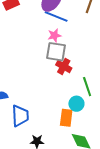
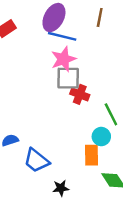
pink star: (54, 35) -> (63, 59), size x1.5
blue trapezoid: (20, 116) -> (36, 160), turned 140

